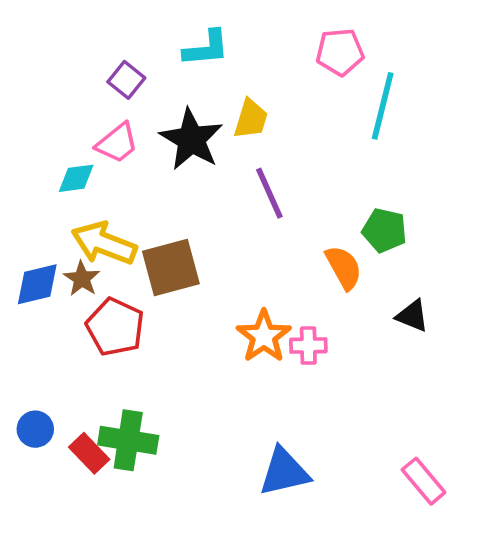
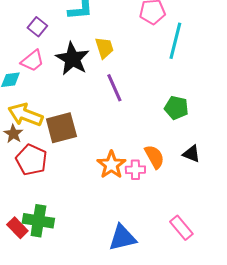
yellow trapezoid: (251, 119) -> (104, 48), turned -35
orange semicircle: (344, 267) -> (154, 157), moved
pink rectangle: (424, 481) -> (181, 228), moved

